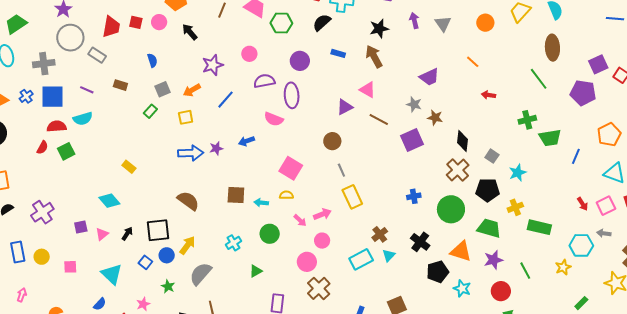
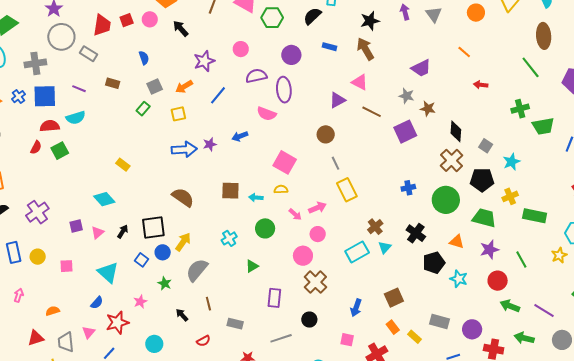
red square: (136, 22) -> (127, 20), turned -32
orange triangle: (461, 251) -> (457, 242), size x0.7

